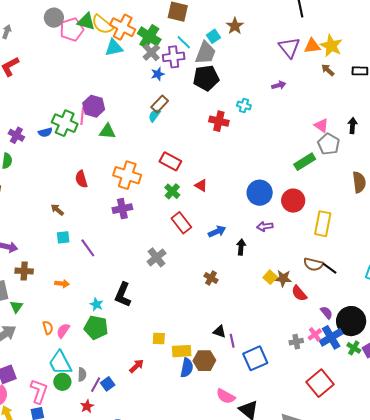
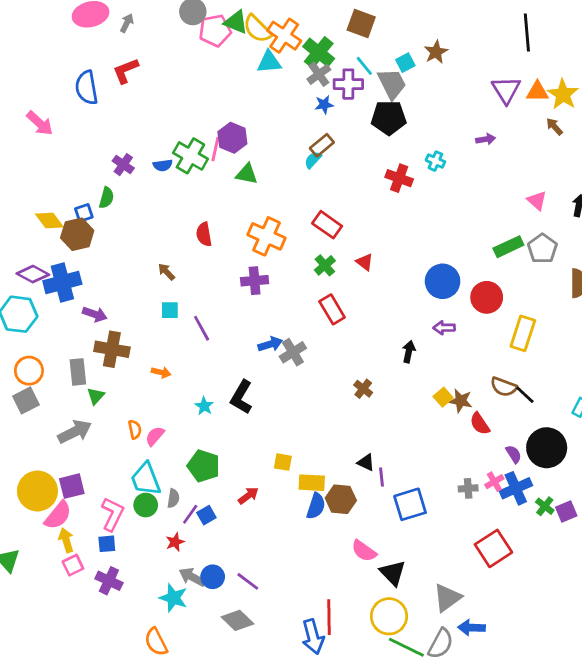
gray trapezoid: (205, 53) -> (392, 84), turned -55
gray pentagon: (329, 144) -> (542, 249), moved
blue arrow: (217, 231) -> (270, 344), moved
brown cross: (24, 271) -> (112, 349), size x1.4
black circle: (351, 321) -> (547, 448), moved
green pentagon: (96, 328) -> (204, 466), moved

